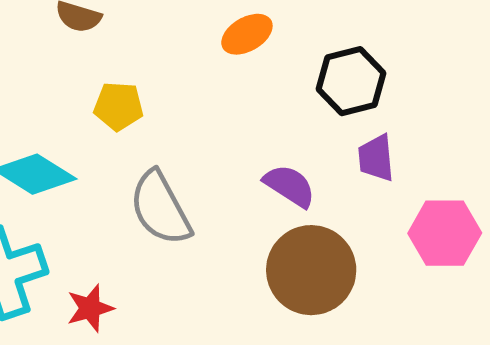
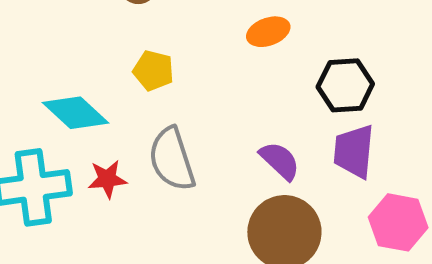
purple trapezoid: (376, 158) -> (354, 151), size x1.4
red star: (90, 308) -> (107, 179), moved

